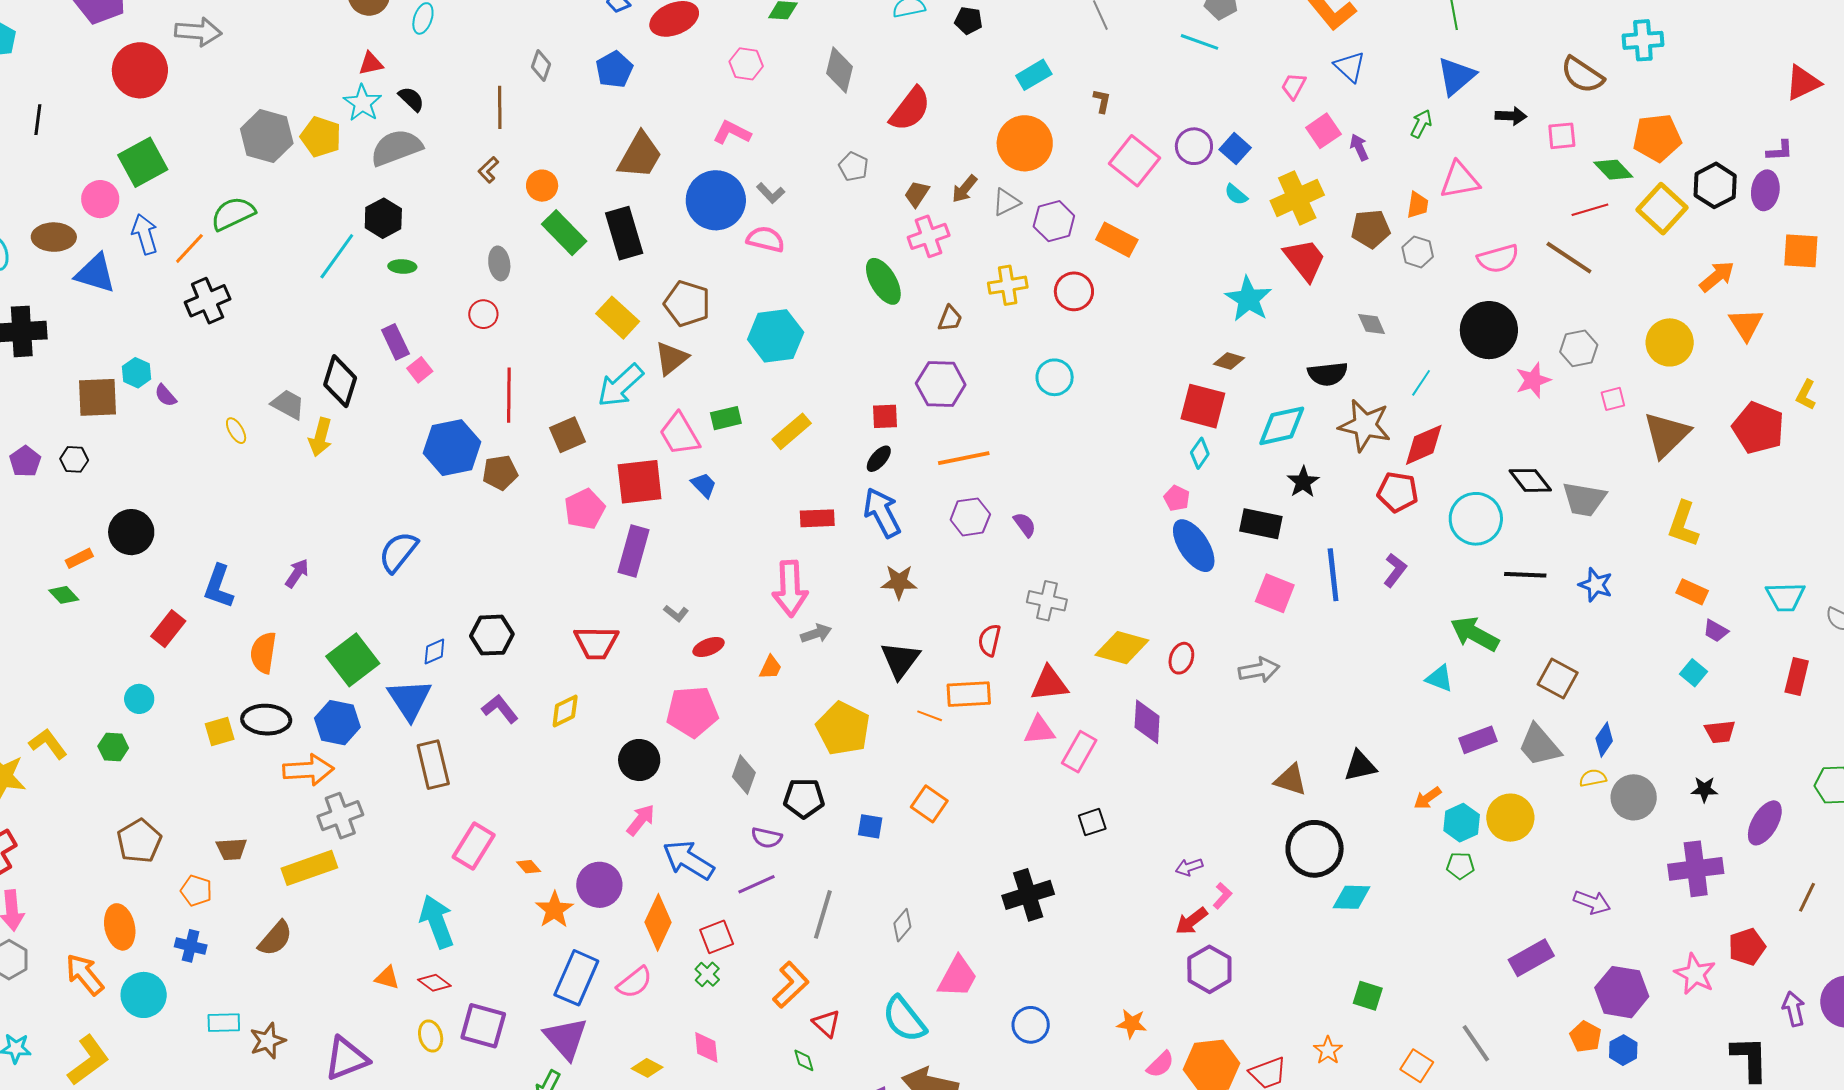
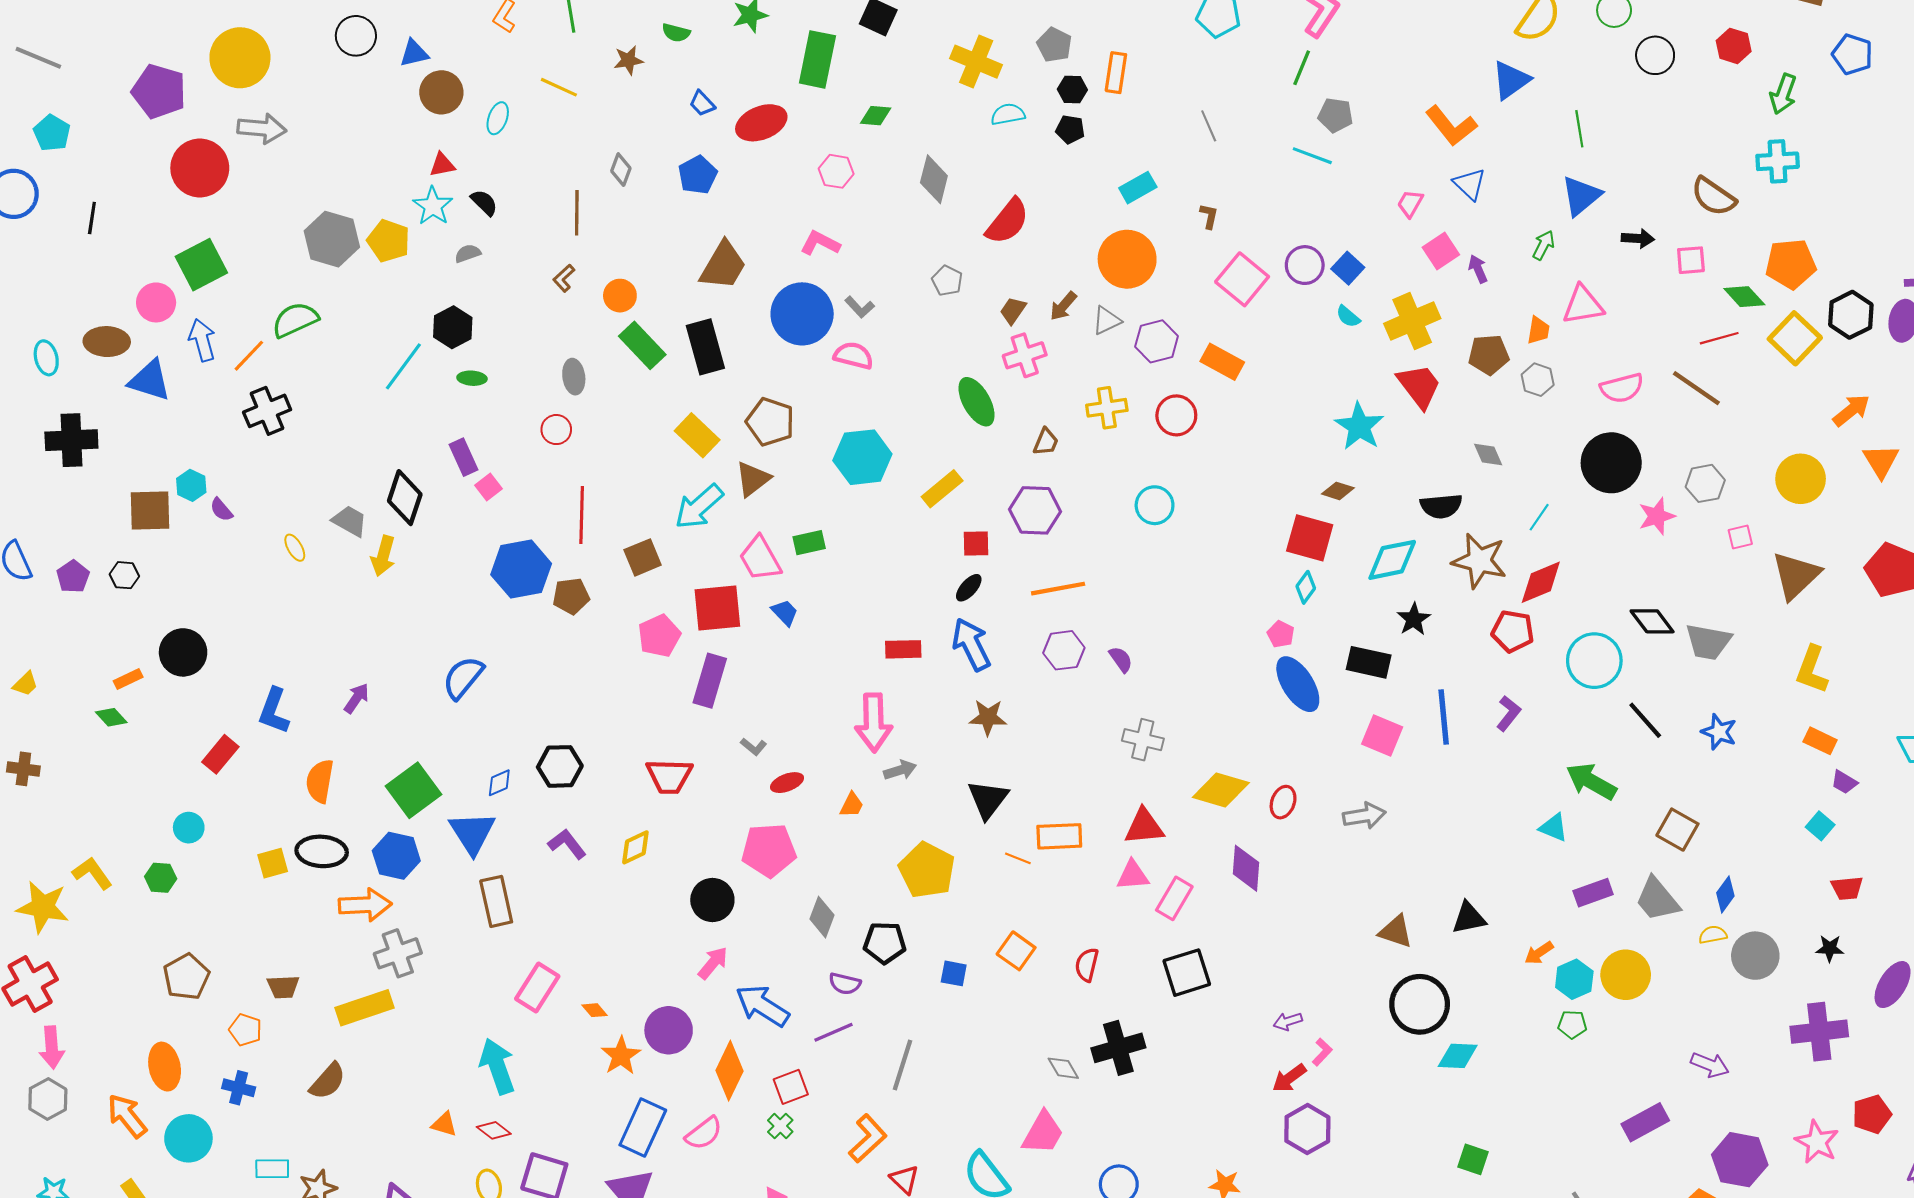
gray semicircle: (396, 148) -> (468, 253), size x0.5
yellow rectangle: (792, 431) -> (942, 489), moved
black line: (1525, 575) -> (1645, 720), turned 45
red semicircle: (989, 640) -> (1087, 965), moved
black square: (1092, 822) -> (1187, 973), size x1.6
gray diamond: (902, 925) -> (1063, 1068), moved, turned -72

